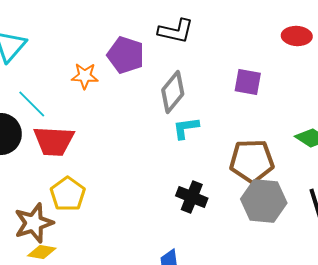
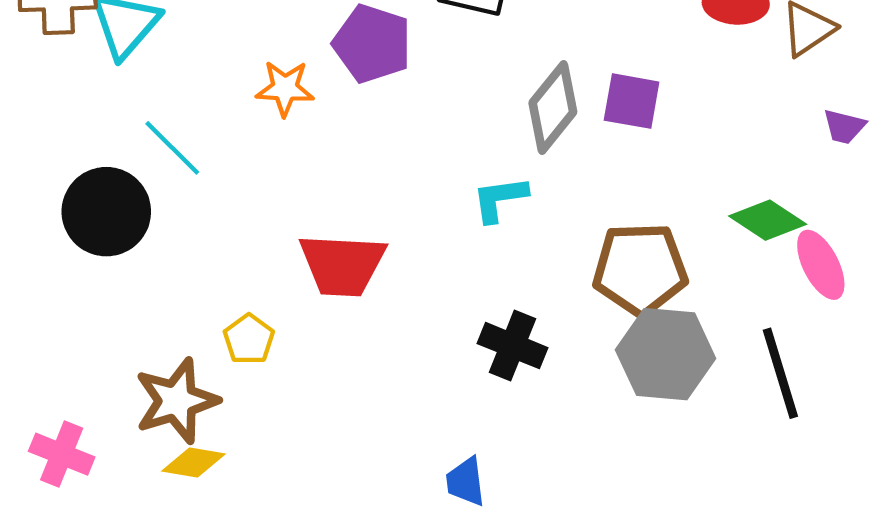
gray diamond: (173, 92) -> (553, 107), moved
red trapezoid: (54, 141) -> (342, 265), moved
yellow pentagon: (68, 194) -> (249, 339), size x0.7

